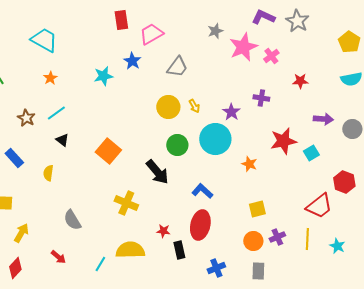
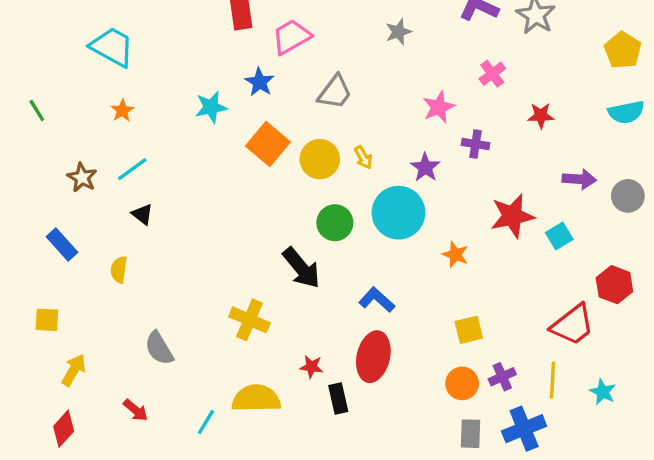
pink star: (243, 47) -> (439, 107), moved, size x0.7
orange square: (108, 151) -> (268, 144), moved
blue cross: (216, 268) -> (524, 429), moved, size x1.4

